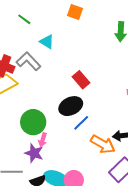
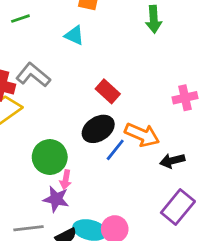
green line: (24, 19) -> (20, 19), turned -48
cyan triangle: (47, 42) -> (74, 35), moved
orange arrow: (103, 144) -> (142, 135), moved

